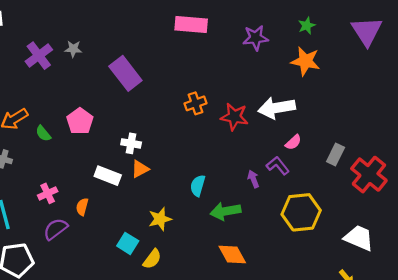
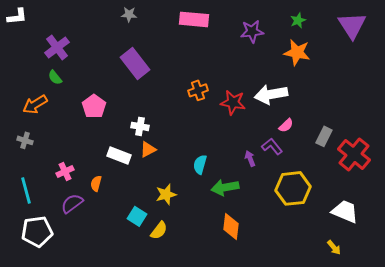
gray star: (73, 49) -> (129, 14), moved
green semicircle: (43, 133) -> (55, 77), moved
orange diamond: (232, 255) -> (231, 226), turned 36

